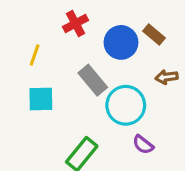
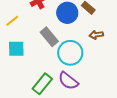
yellow line: (35, 55) -> (12, 21), turned 32
purple semicircle: (143, 145) -> (68, 81), moved, size x1.5

